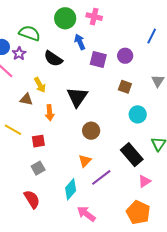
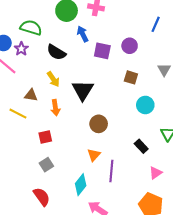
yellow arrow: (40, 85) -> (53, 79), moved
yellow line: (13, 130) -> (18, 114), moved
black rectangle: (132, 155) -> (141, 146), size x0.6
purple line: (101, 177) -> (111, 171), turned -45

